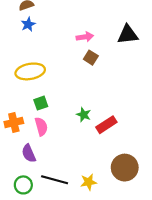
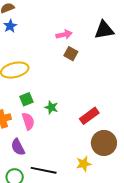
green star: (84, 115) -> (51, 107), moved
brown circle: (125, 168) -> (104, 143), moved
yellow star: (89, 182) -> (84, 164), moved

